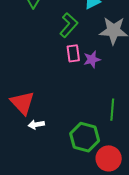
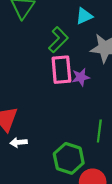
pink rectangle: (73, 53) -> (61, 70), size x1.5

